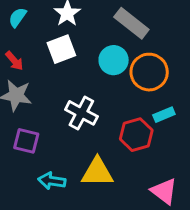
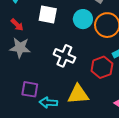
white square: (61, 49) -> (48, 15), turned 36
purple square: (26, 141) -> (30, 89), moved

